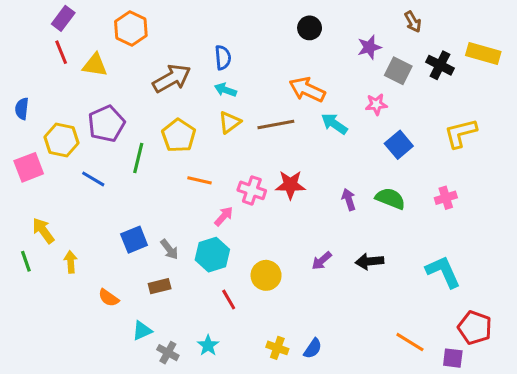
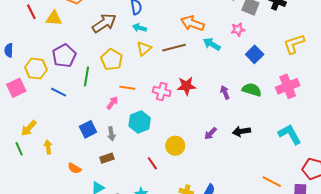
pink cross: (446, 198) -> (288, 86), size x1.6
pink arrow: (224, 216) -> (112, 103), moved
yellow arrow: (43, 231) -> (29, 128), turned -96
gray arrow: (169, 249) -> (111, 134), turned 32
cyan hexagon: (212, 255) -> (140, 122), moved

